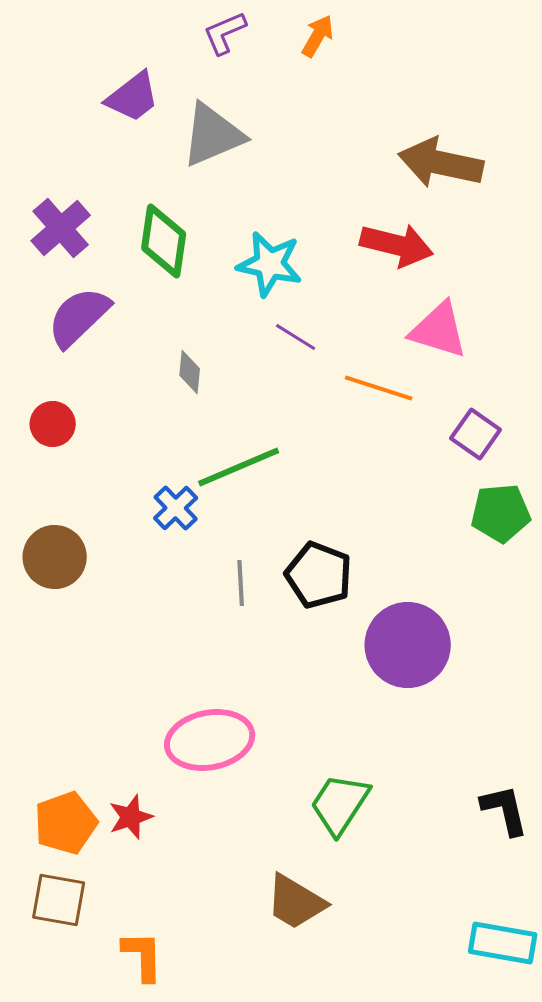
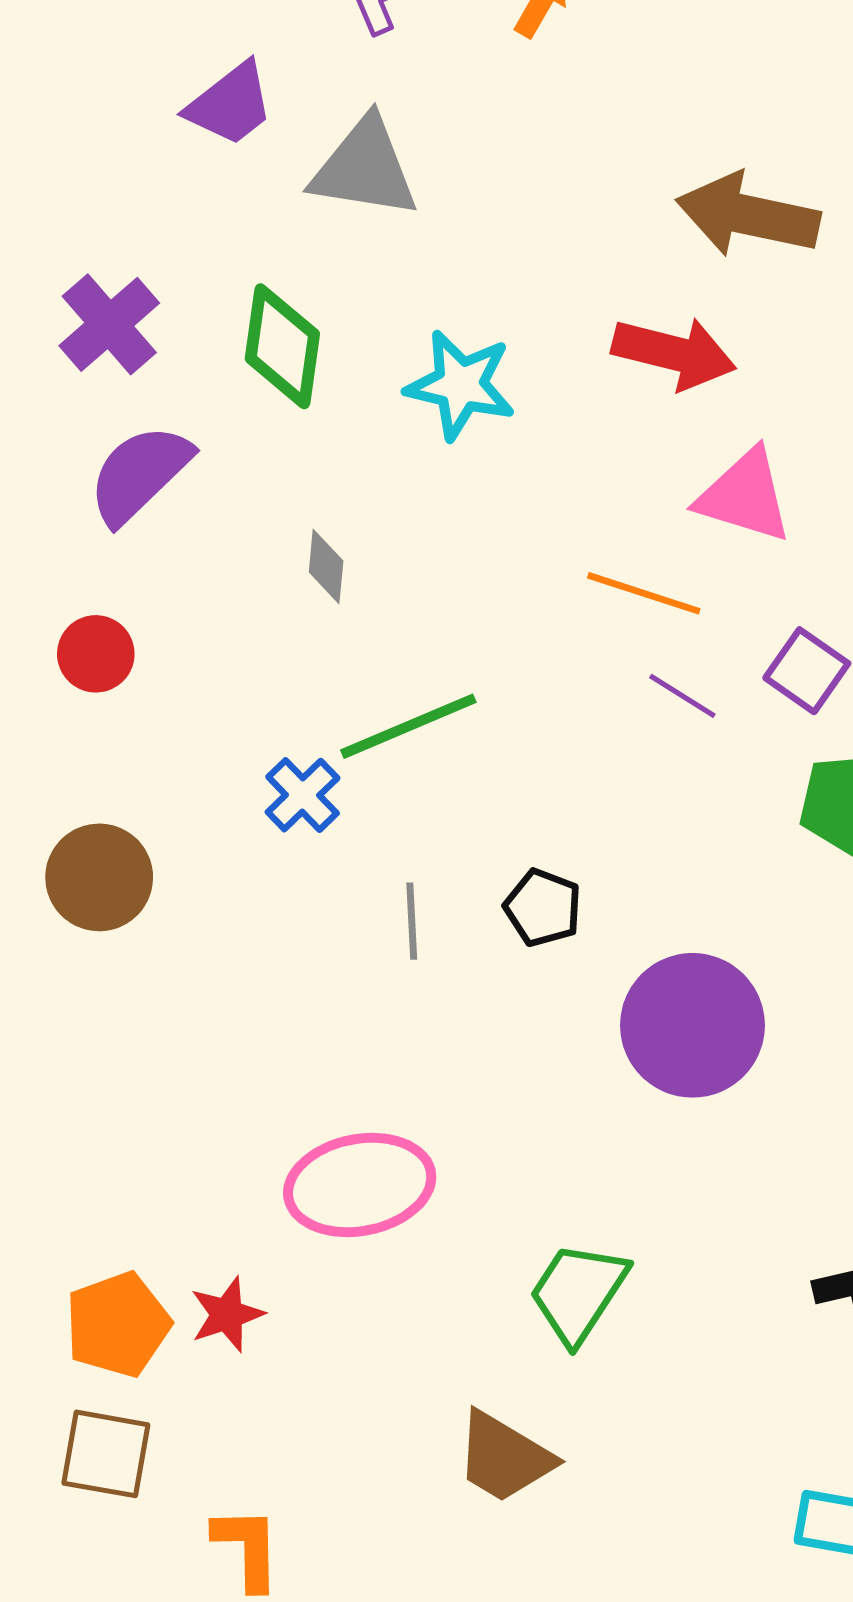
gray triangle: (213, 135) -> (365, 168), turned 32
purple line: (296, 337) -> (682, 696), moved
black pentagon: (319, 575) -> (543, 908), size x0.7

